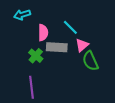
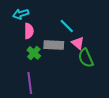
pink semicircle: (43, 33) -> (29, 31), moved
pink triangle: (82, 45) -> (78, 43), turned -40

